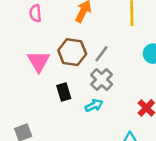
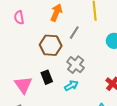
gray line: (101, 54) -> (74, 33), moved
pink triangle: (39, 61) -> (23, 85), moved

